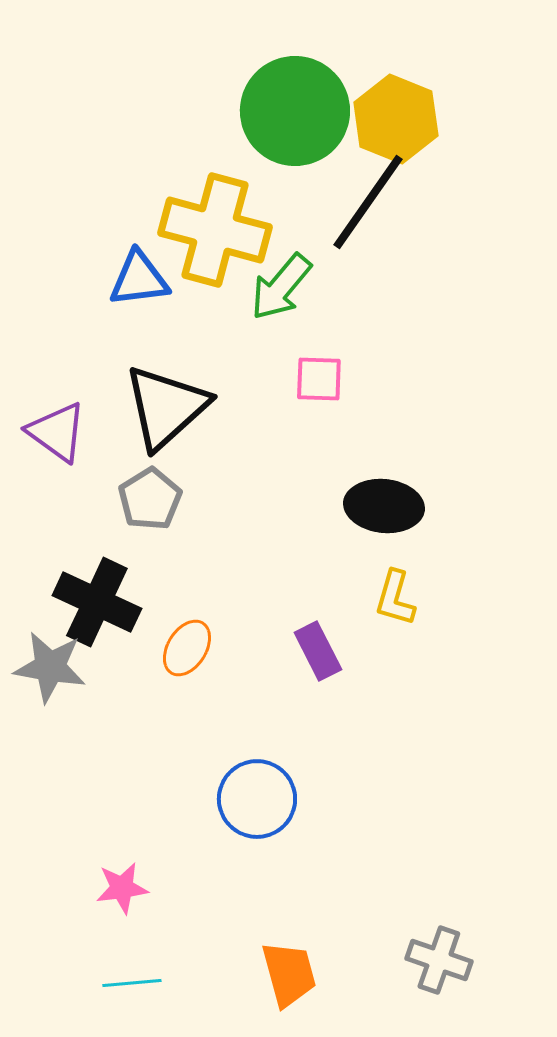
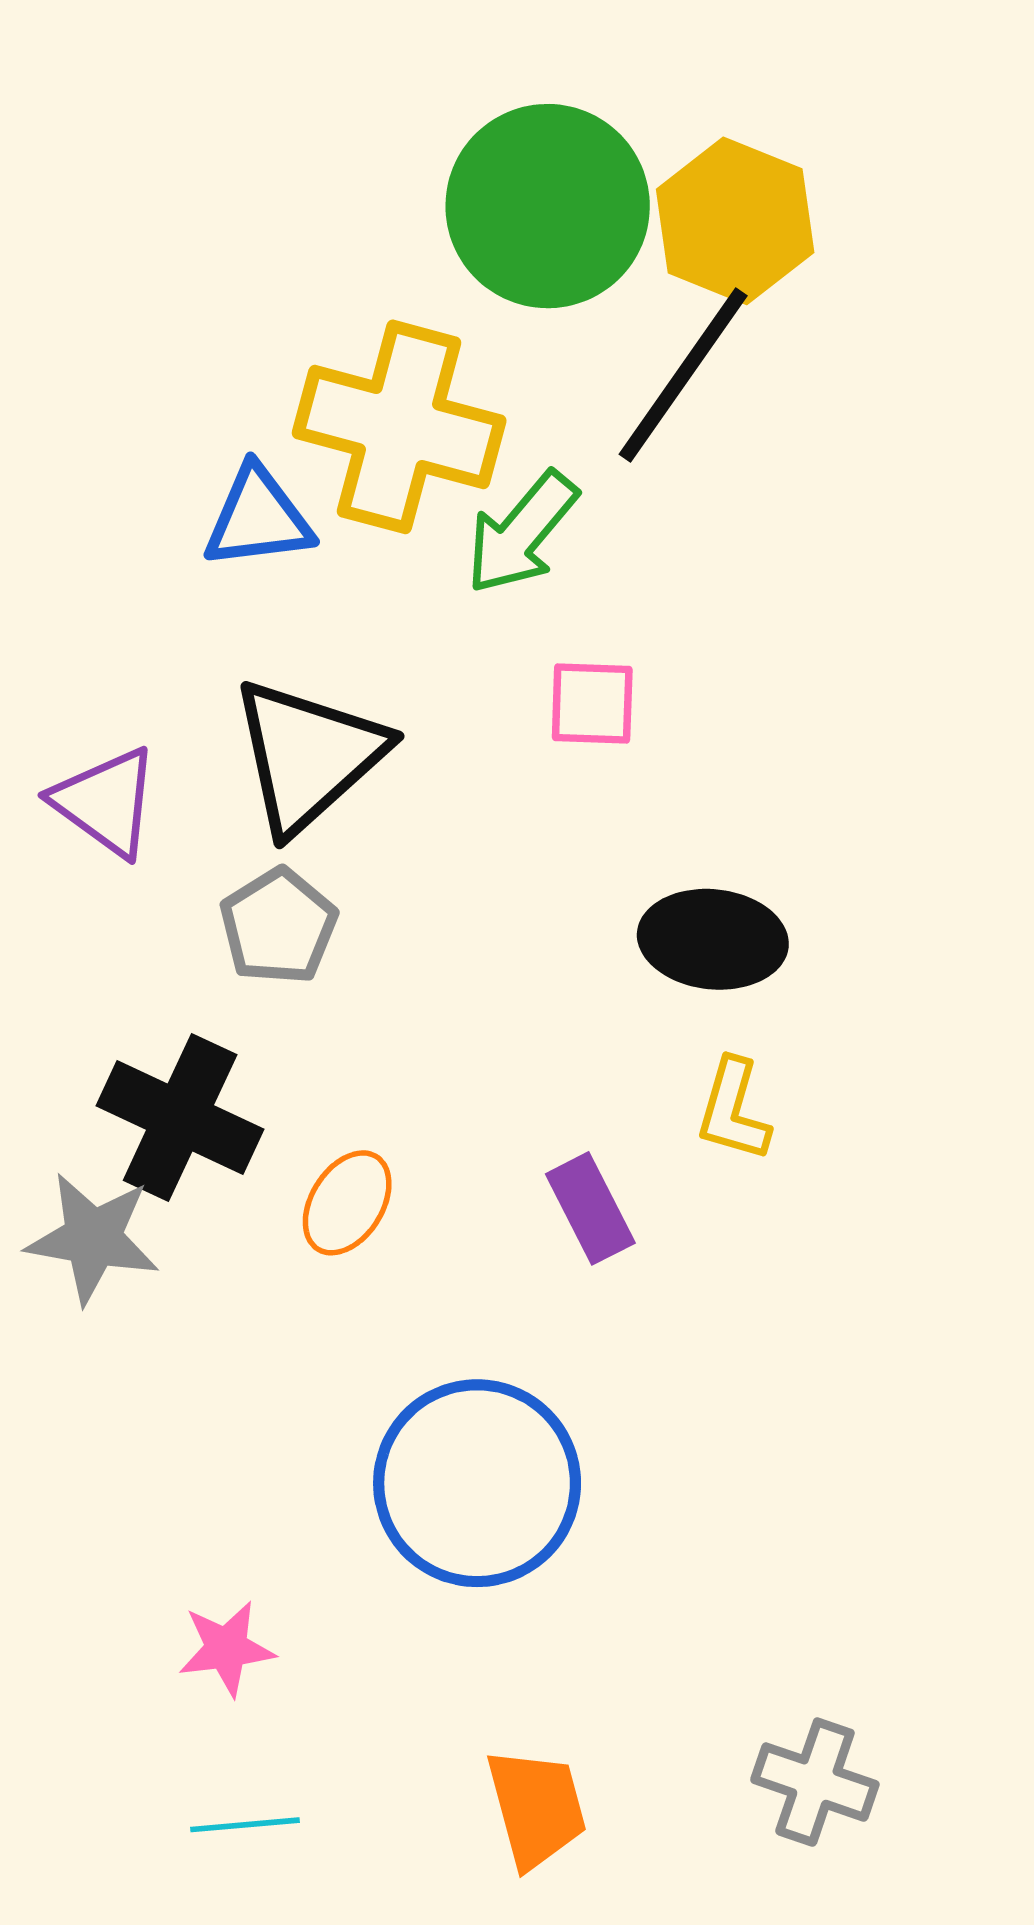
blue circle: (257, 799) -> (477, 1483), size x1.4

